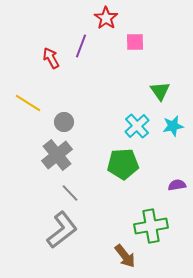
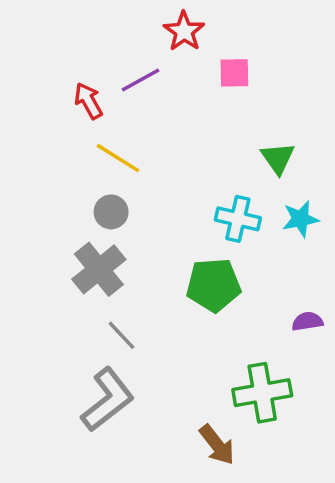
purple line: (81, 46) -> (141, 80), turned 40
yellow line: (28, 103) -> (118, 158), moved
cyan cross: (137, 126) -> (238, 219), turned -35

